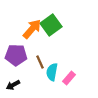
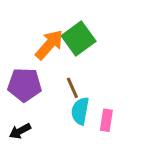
brown line: (40, 62) -> (72, 88), moved
pink rectangle: (69, 78) -> (106, 120), turned -32

